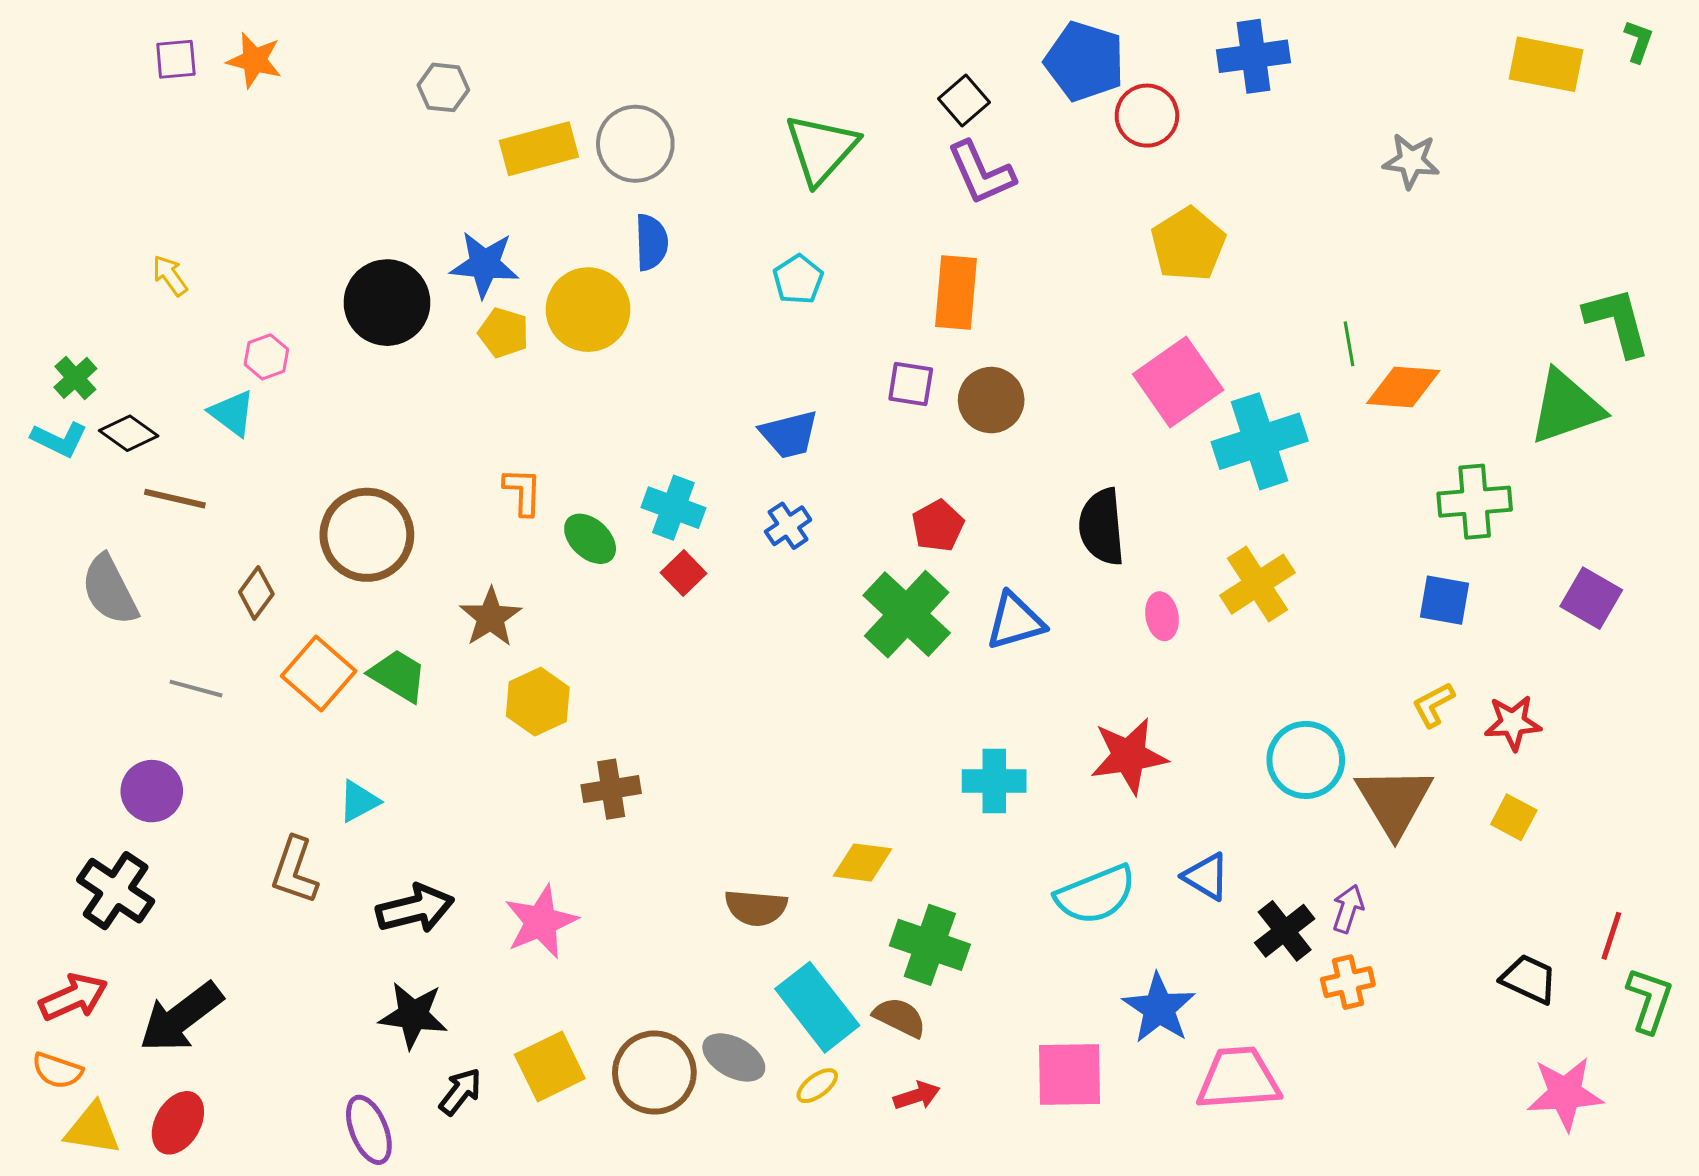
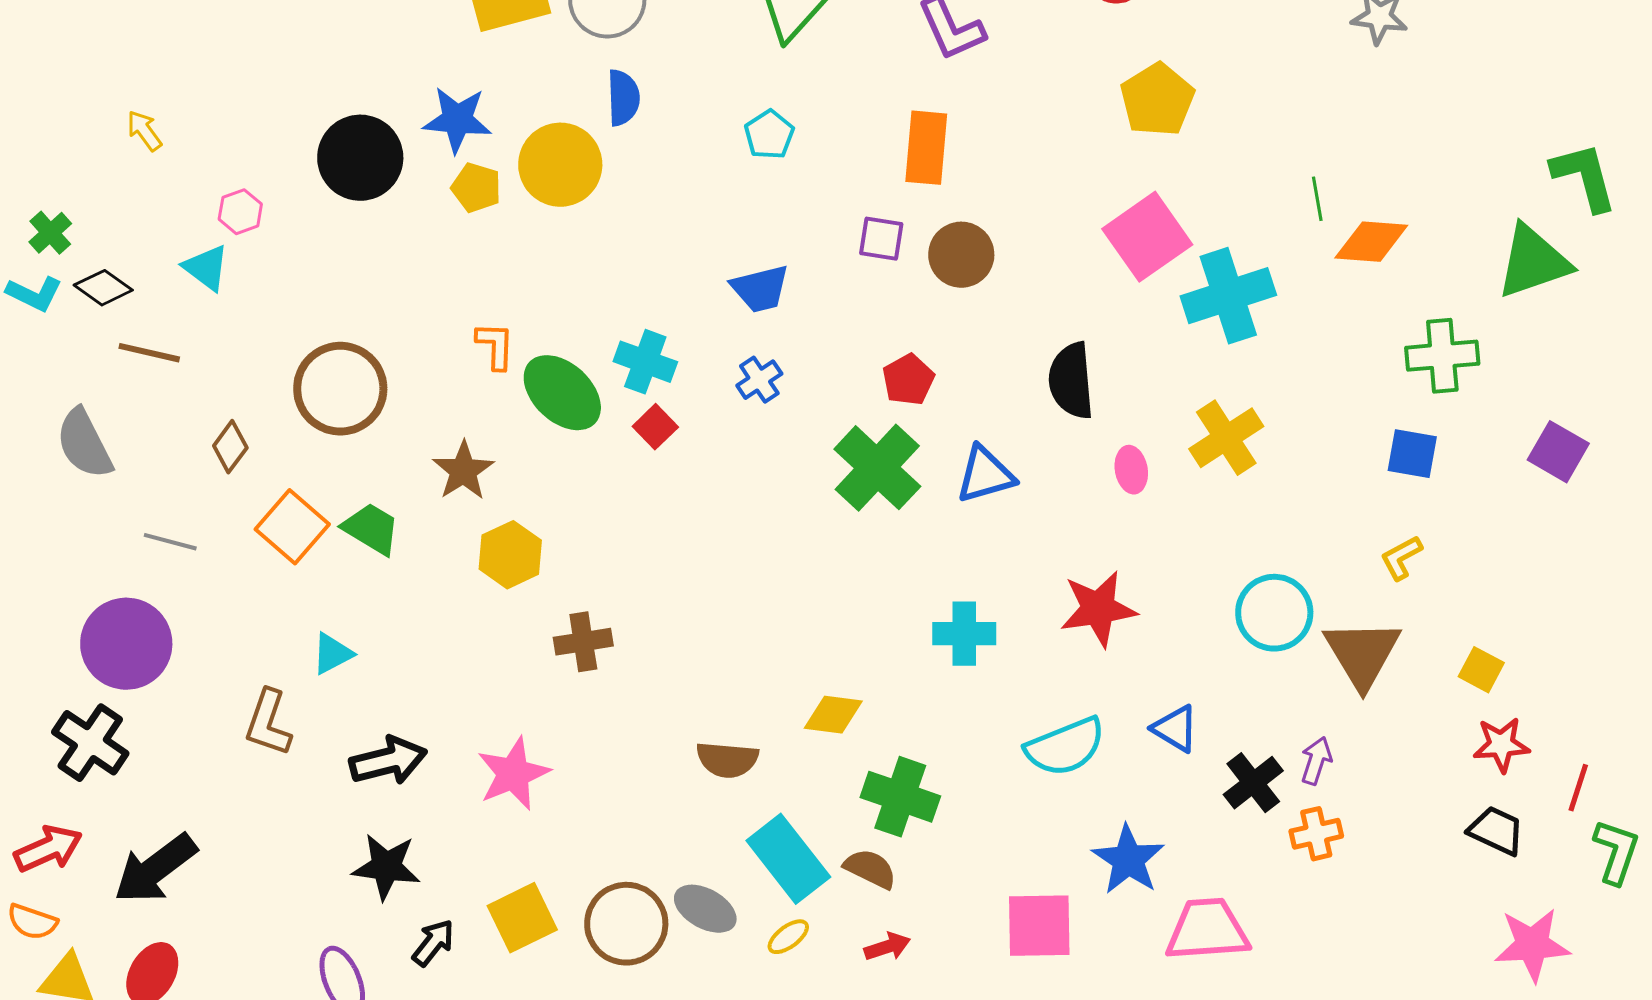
green ellipse: (590, 539) -> (562, 393), size x1.5
red star: (1513, 723) -> (1501, 745), moved
purple circle: (152, 791) -> (126, 644), size x1.5

